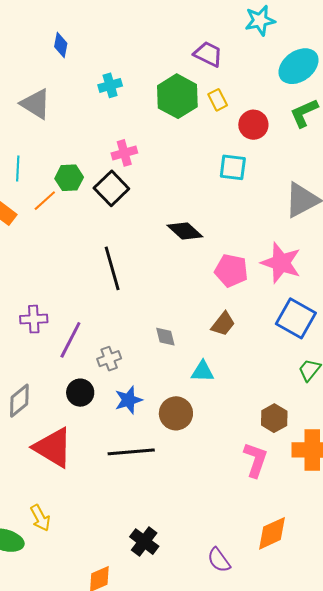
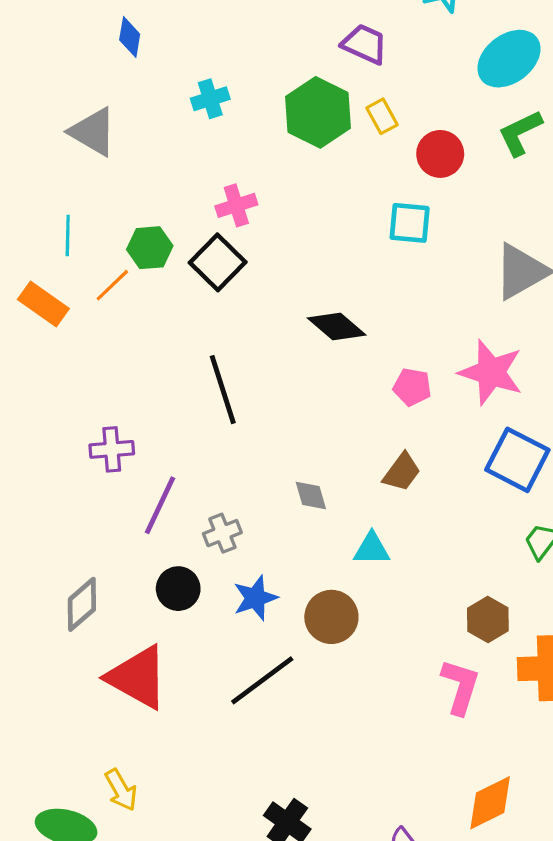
pink pentagon: (231, 270) -> (412, 387), size x0.7
purple cross: (34, 319) -> (112, 449), moved
black line: (131, 452) -> (262, 680), turned -30

